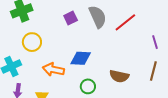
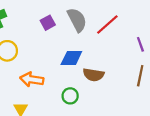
blue diamond: (81, 58) -> (71, 58), moved
brown semicircle: (119, 76) -> (93, 75), moved

